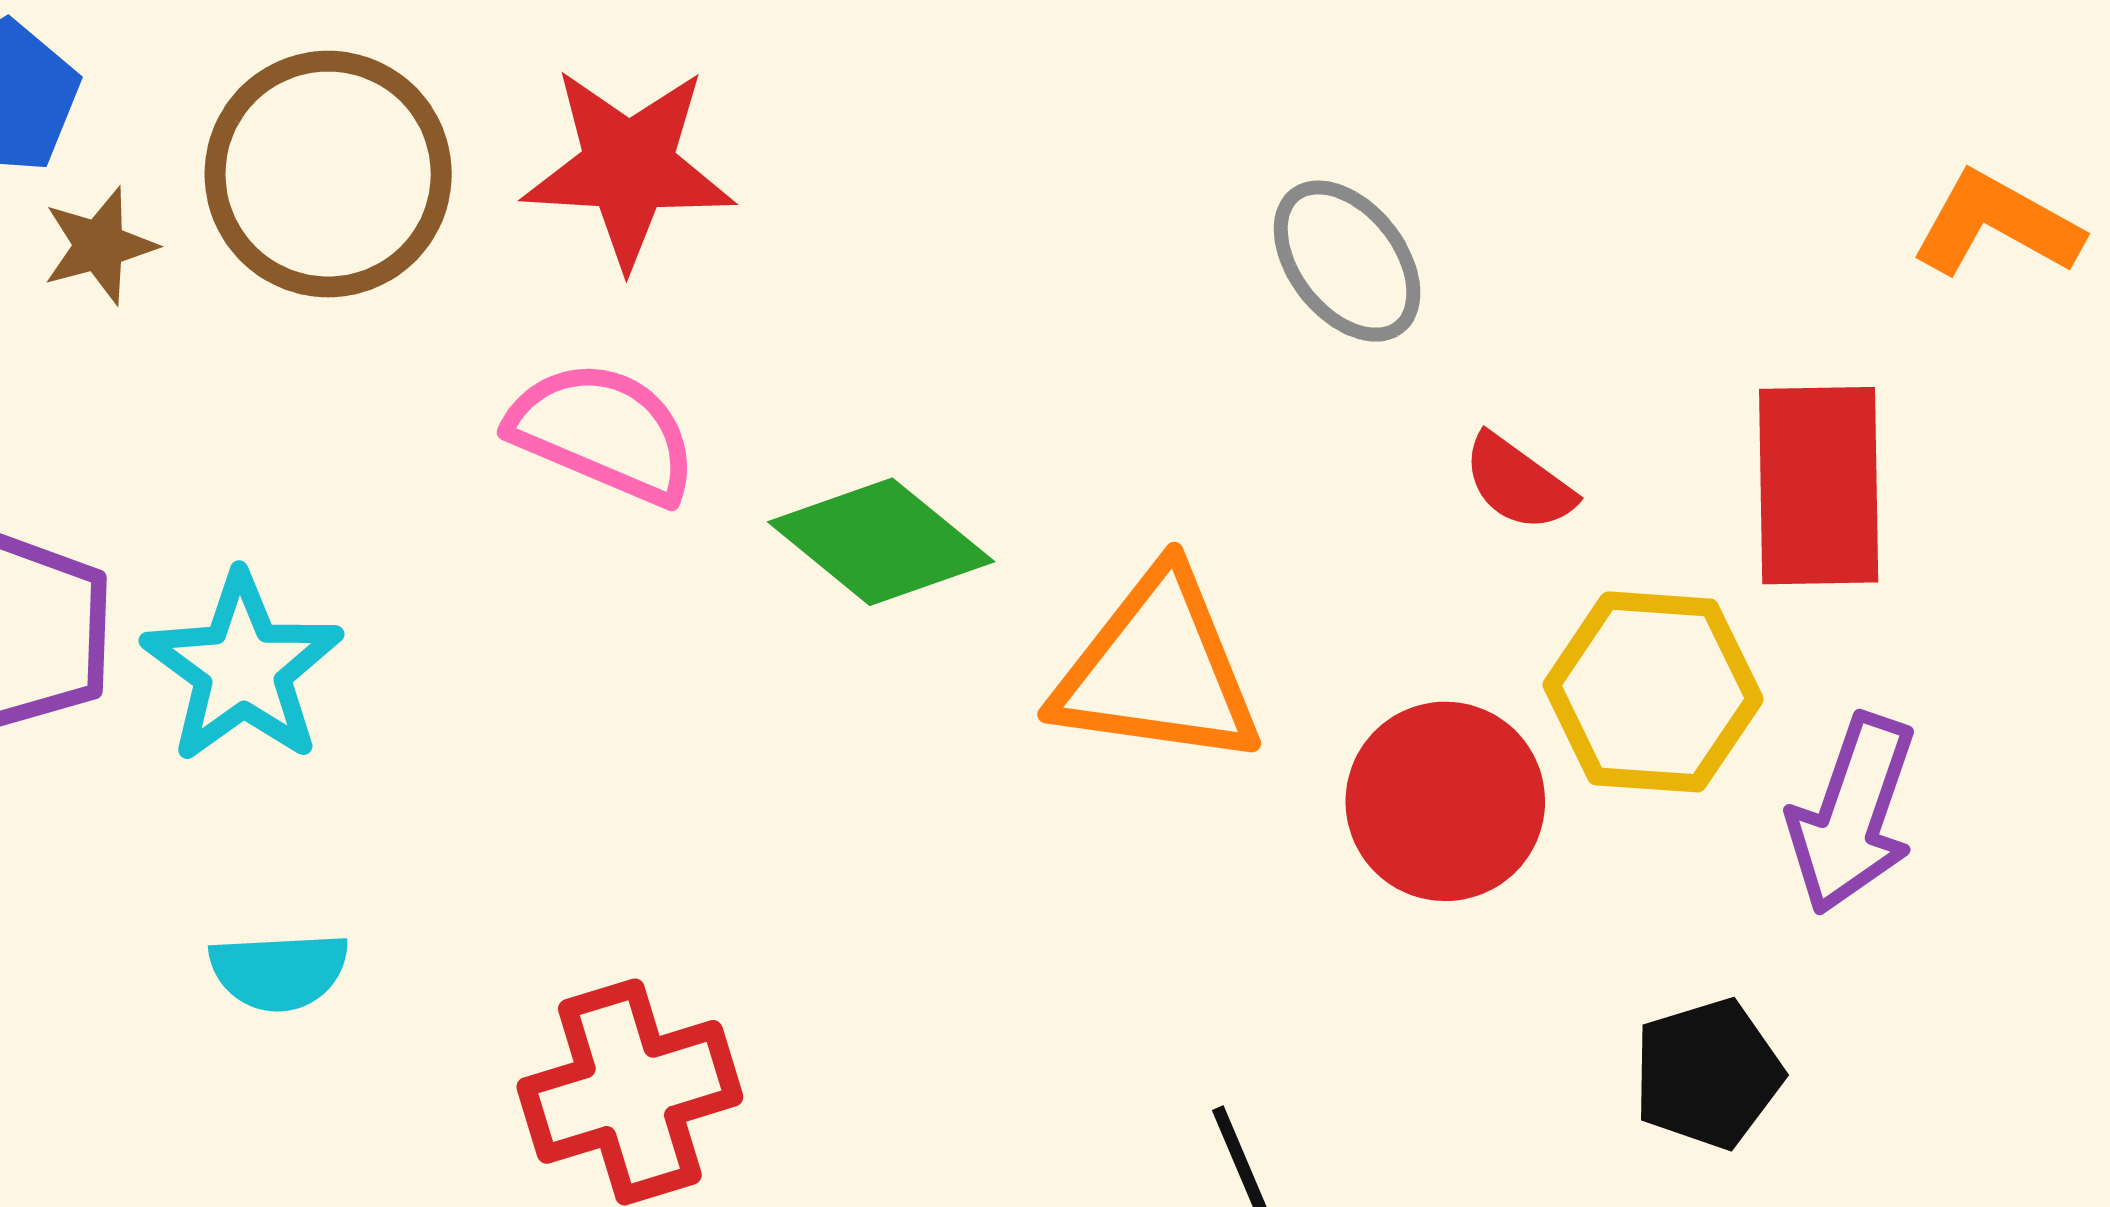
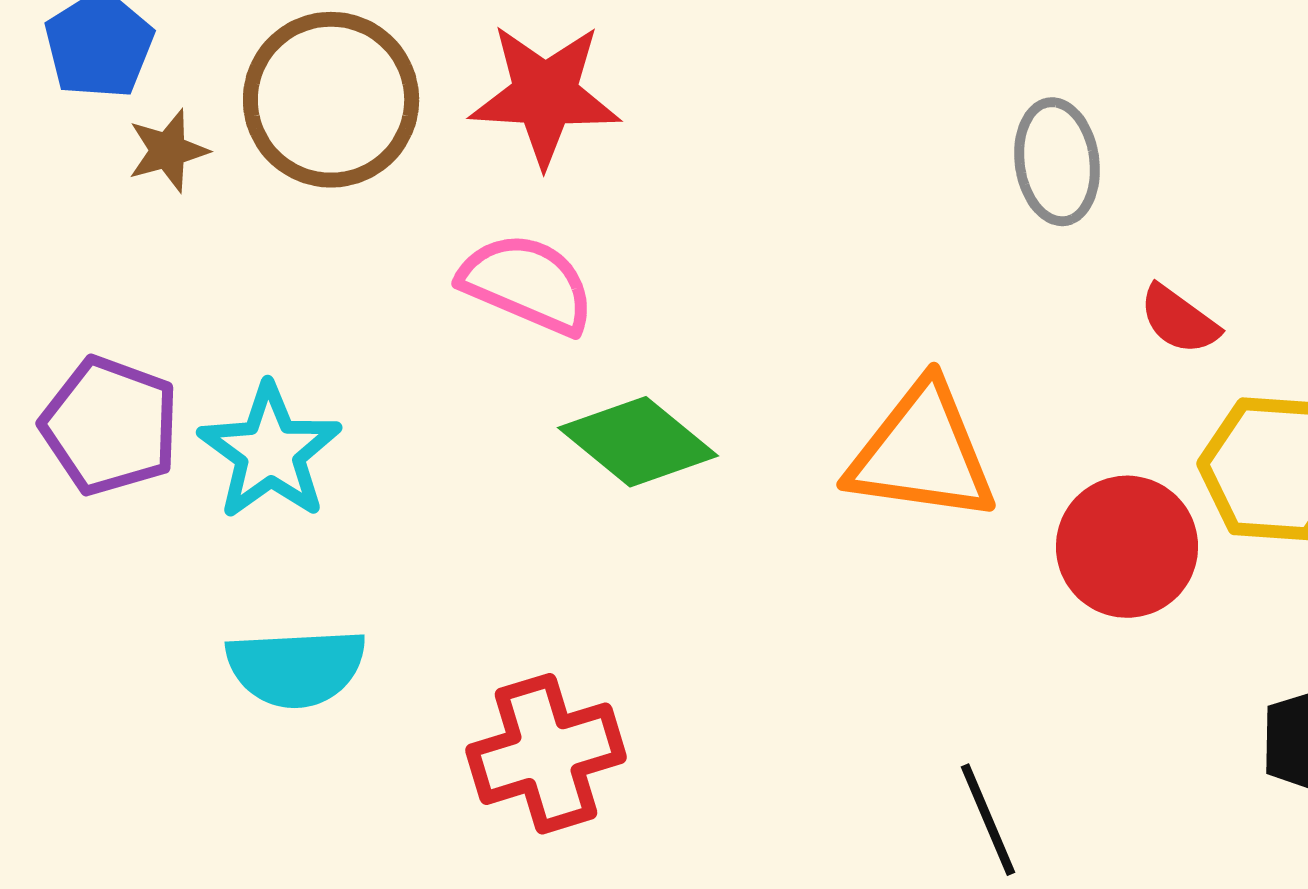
gray ellipse: (1347, 261) -> (1057, 162), turned 30
green diamond: (881, 542) -> (638, 442), moved
cyan semicircle: (279, 971) -> (296, 668), size x1.4

